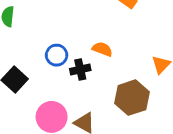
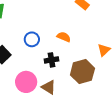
black cross: (80, 69) -> (51, 60), moved

